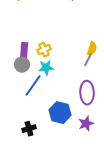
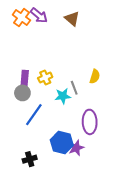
gray line: (88, 60) -> (74, 88), moved, turned -48
cyan star: (46, 68) -> (63, 96), moved
purple star: (86, 124) -> (76, 148), moved

